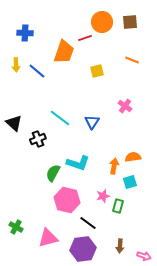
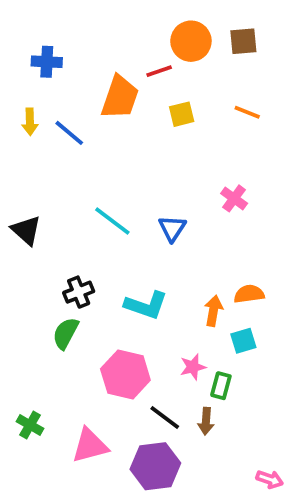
yellow square: (97, 71) -> (182, 114), moved
black cross: (38, 139) -> (79, 292), moved
green semicircle: (53, 173) -> (66, 333), moved
brown arrow: (120, 246) -> (206, 421), moved

